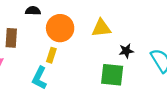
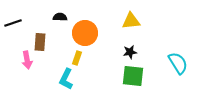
yellow triangle: (101, 28) -> (131, 21), moved
black star: (126, 51) -> (130, 52), moved

